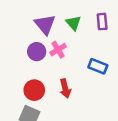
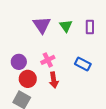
pink cross: (58, 50) -> (48, 60), moved
purple circle: (37, 52) -> (19, 62), moved

